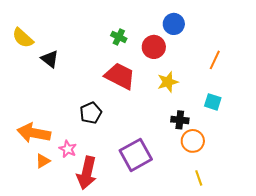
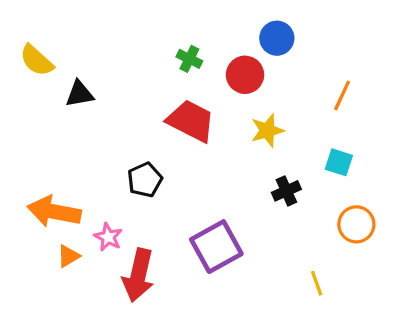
black triangle: (50, 59) -> (80, 94), turned -48
black cross: (180, 120) -> (286, 191), turned -30
orange circle: (193, 141) -> (356, 224), moved

